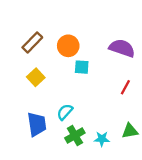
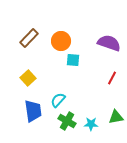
yellow square: (36, 77) -> (28, 78), moved
green cross: (75, 135) -> (67, 121), turned -30

